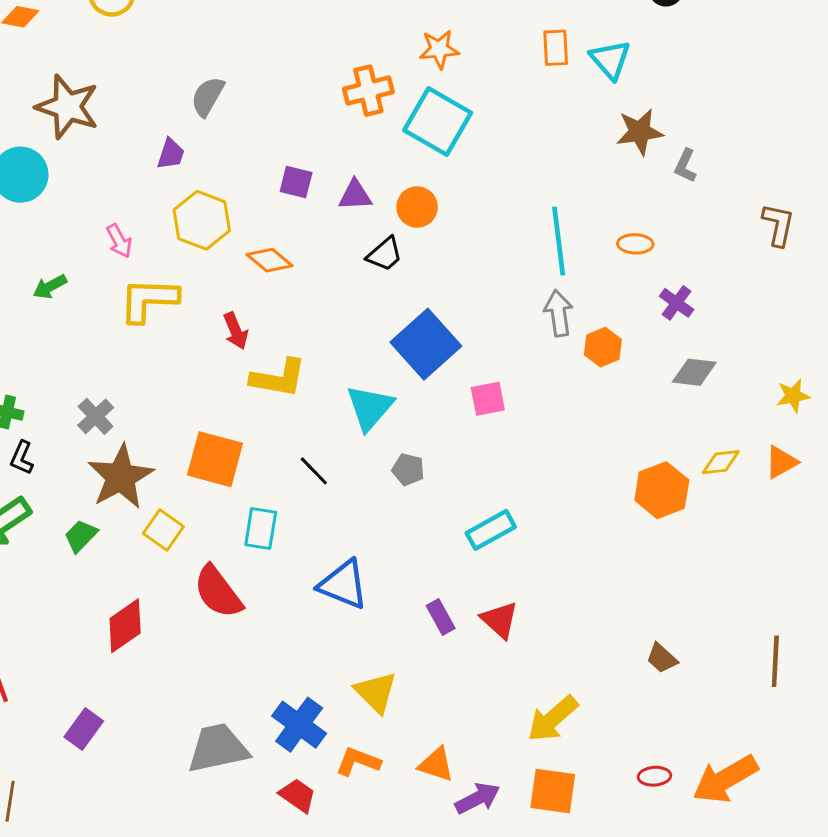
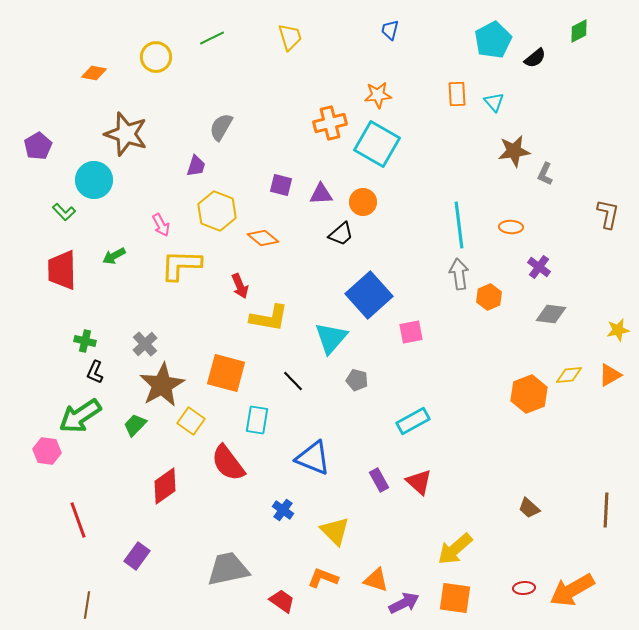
cyan triangle: (610, 60) -> (494, 102), size x0.7
blue cross: (299, 725) -> (283, 510), moved, size x0.6

